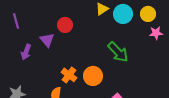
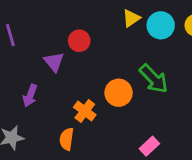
purple arrow: (26, 52) -> (30, 96), moved
orange circle: (93, 76) -> (119, 93), moved

